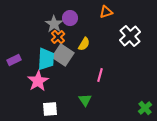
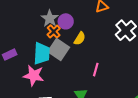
purple circle: (70, 18) -> (66, 21), moved
pink star: (38, 81) -> (34, 76), turned -30

